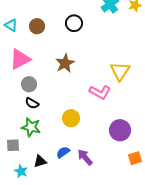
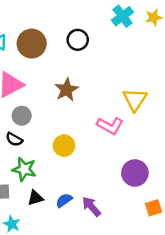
brown circle: (37, 26) -> (32, 44), size x1.5
black semicircle: (32, 103) -> (14, 139), moved
yellow circle: (71, 118) -> (64, 146), moved
black triangle: (40, 161) -> (35, 198), moved

